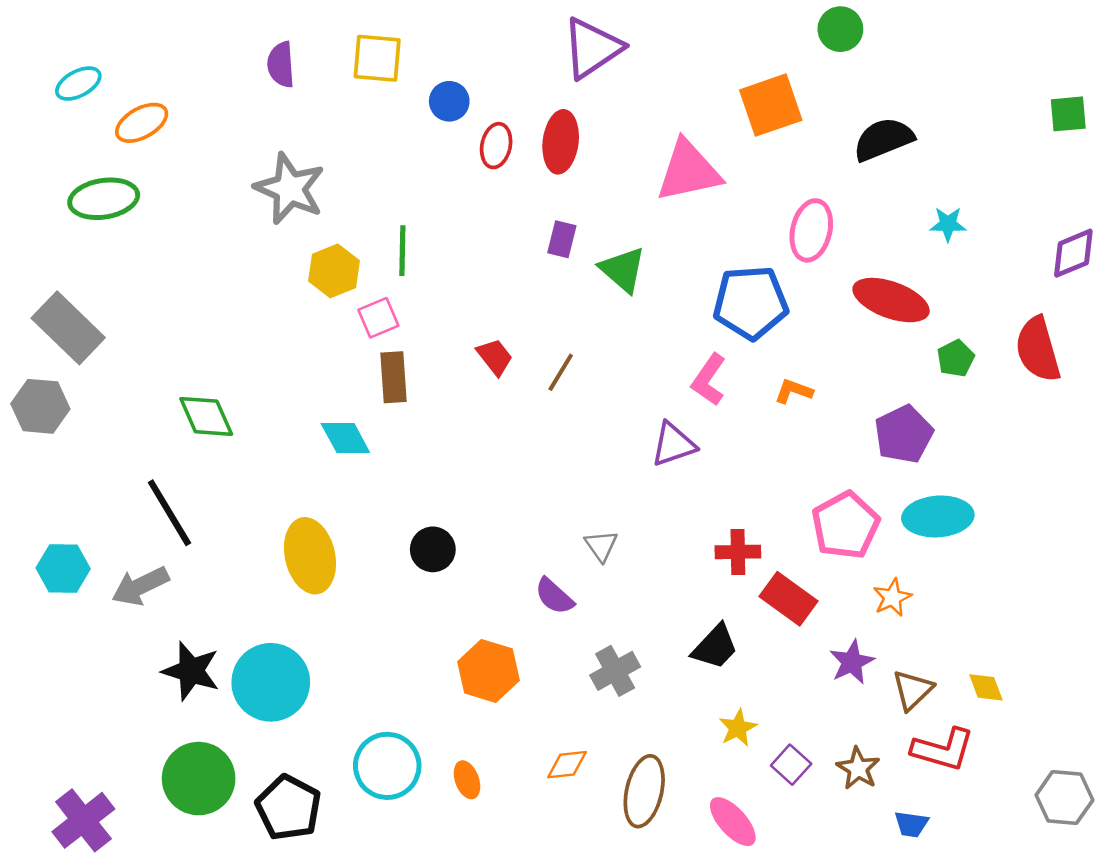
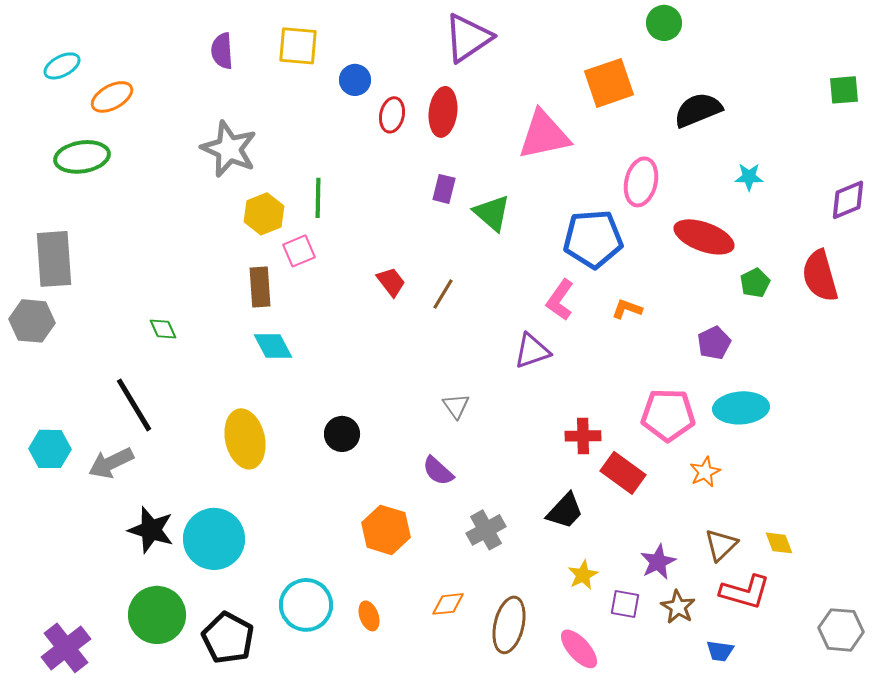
gray rectangle: (68, 328) -> (54, 259), turned 42
brown rectangle: (394, 377) -> (260, 287), moved
green diamond: (206, 416) -> (163, 329), size x0.6
purple pentagon: (904, 434) -> (714, 343), size x0.7
pink pentagon: (845, 525) -> (668, 415), turned 30
gray triangle: (601, 546) -> (456, 406), moved
purple star: (852, 662) -> (658, 562), moved
purple square: (791, 765) -> (625, 604), turned -32

